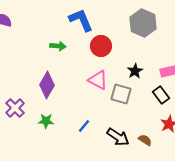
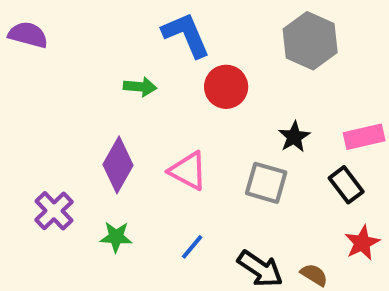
pink triangle: (98, 80) -> (188, 171), moved

